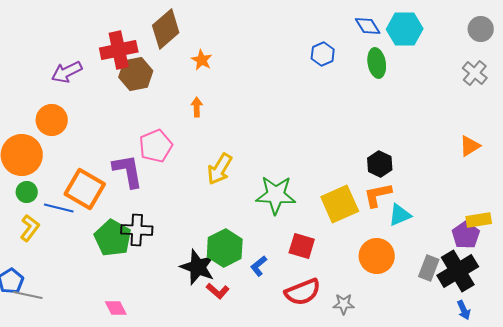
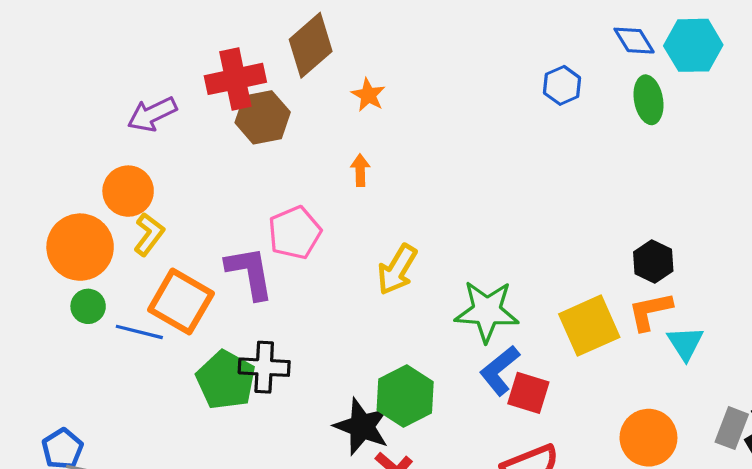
cyan triangle: (400, 215) -> (685, 343), turned -40
yellow L-shape: (30, 228) -> (149, 234), moved
orange circle: (377, 256) -> (648, 438), moved
blue L-shape: (259, 266) -> (500, 370), moved, size x1.5

